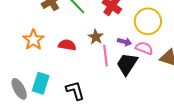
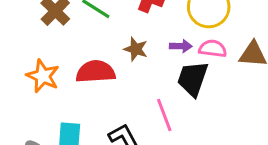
red semicircle: (67, 45) -> (96, 72), size x1.4
pink line: (106, 56) -> (164, 115), moved

